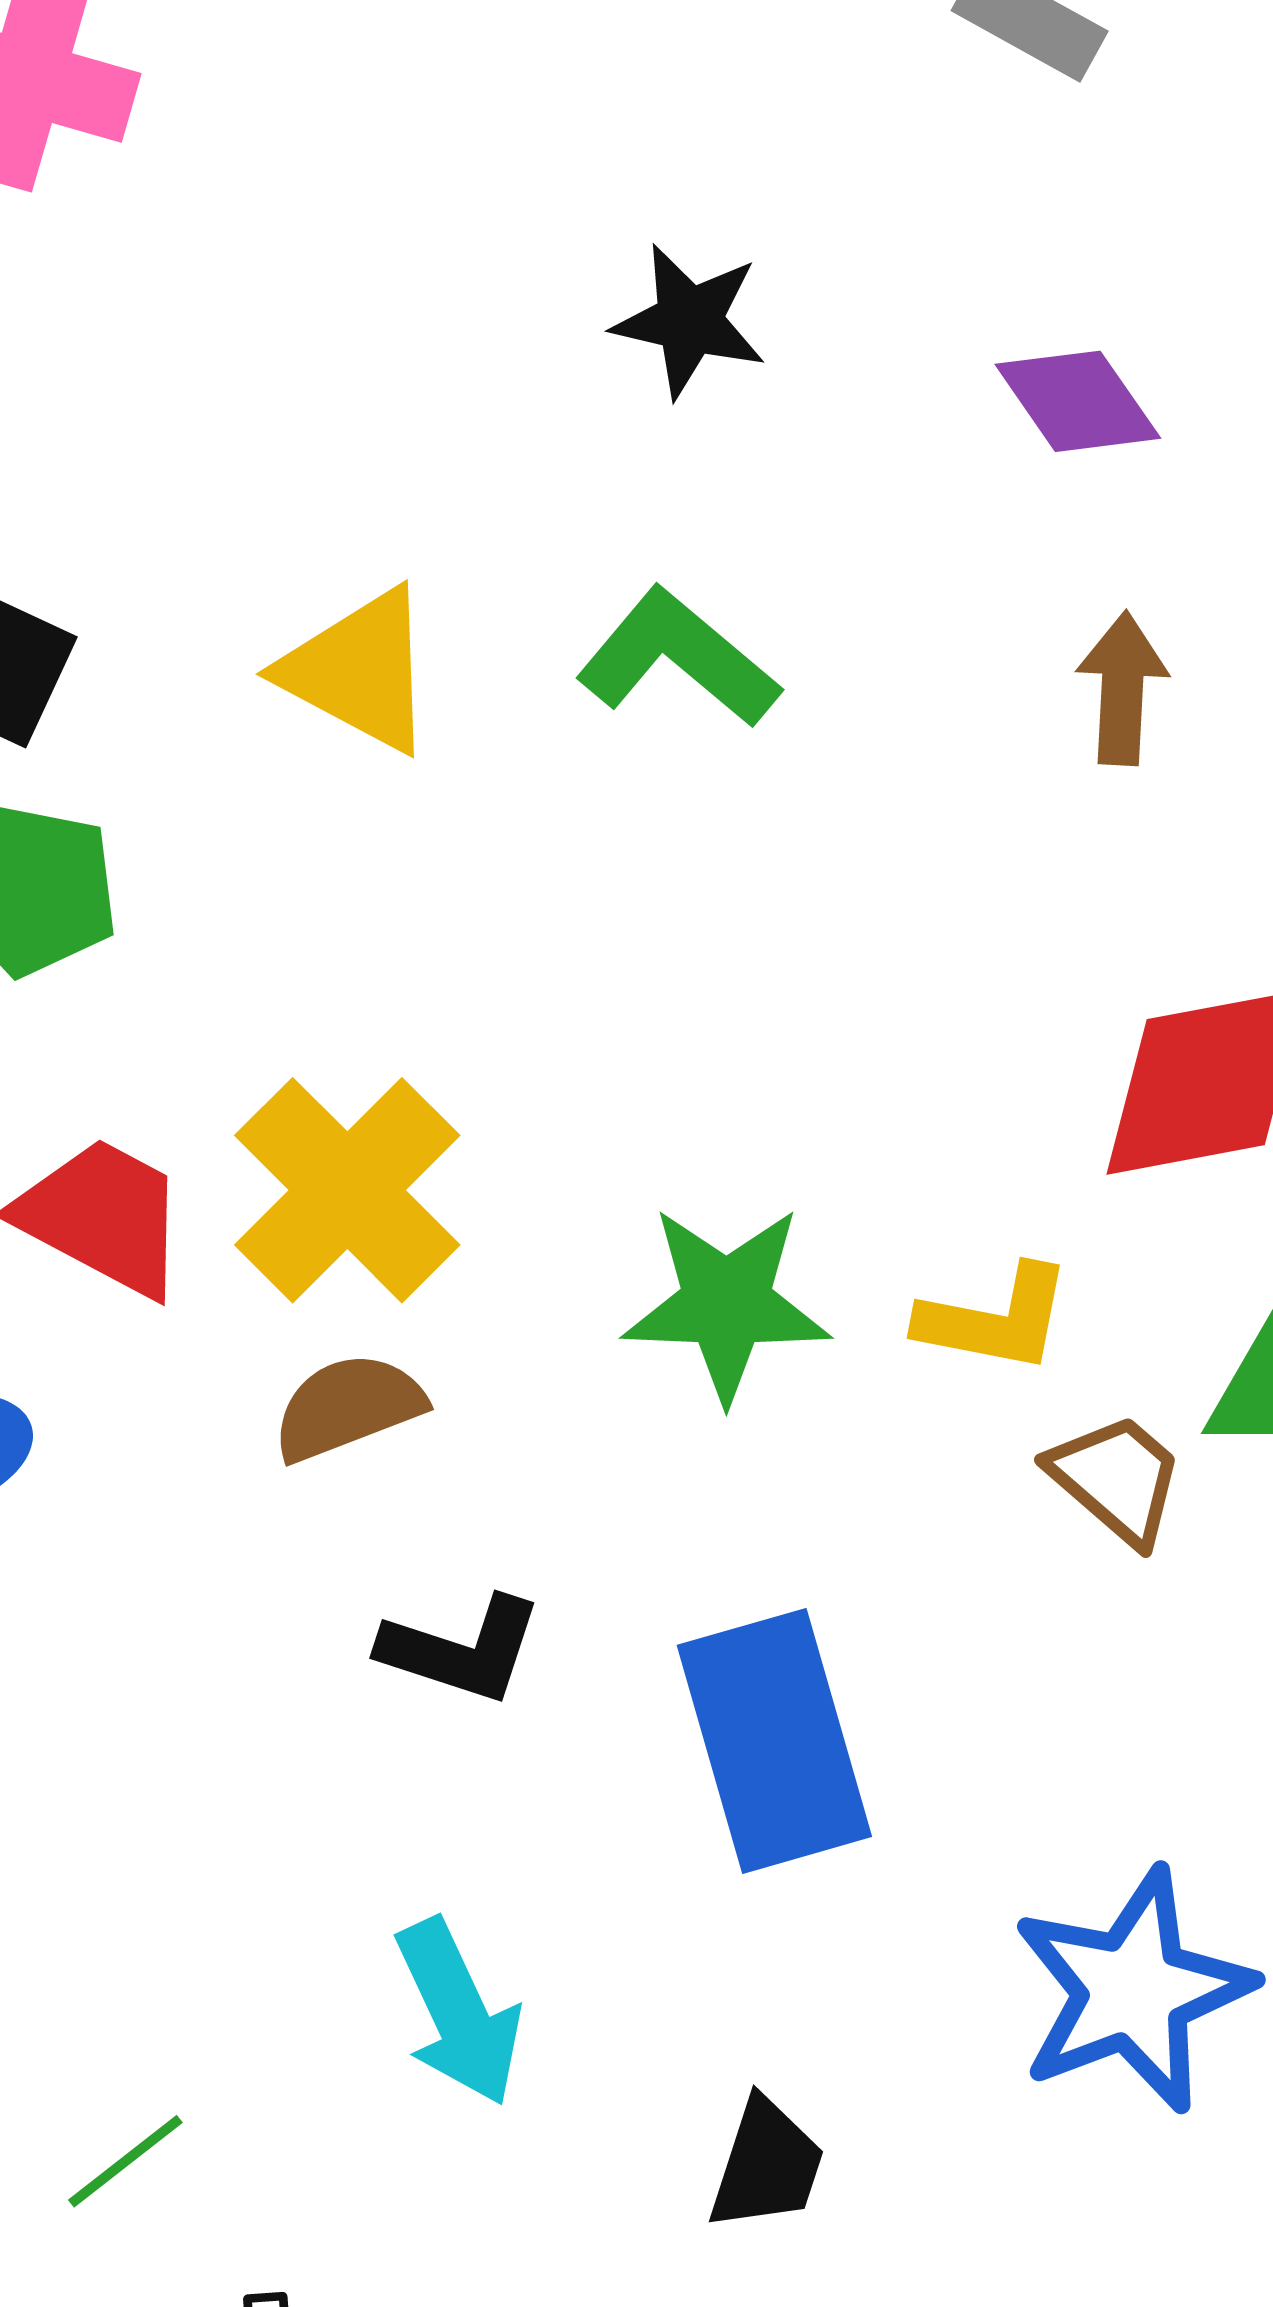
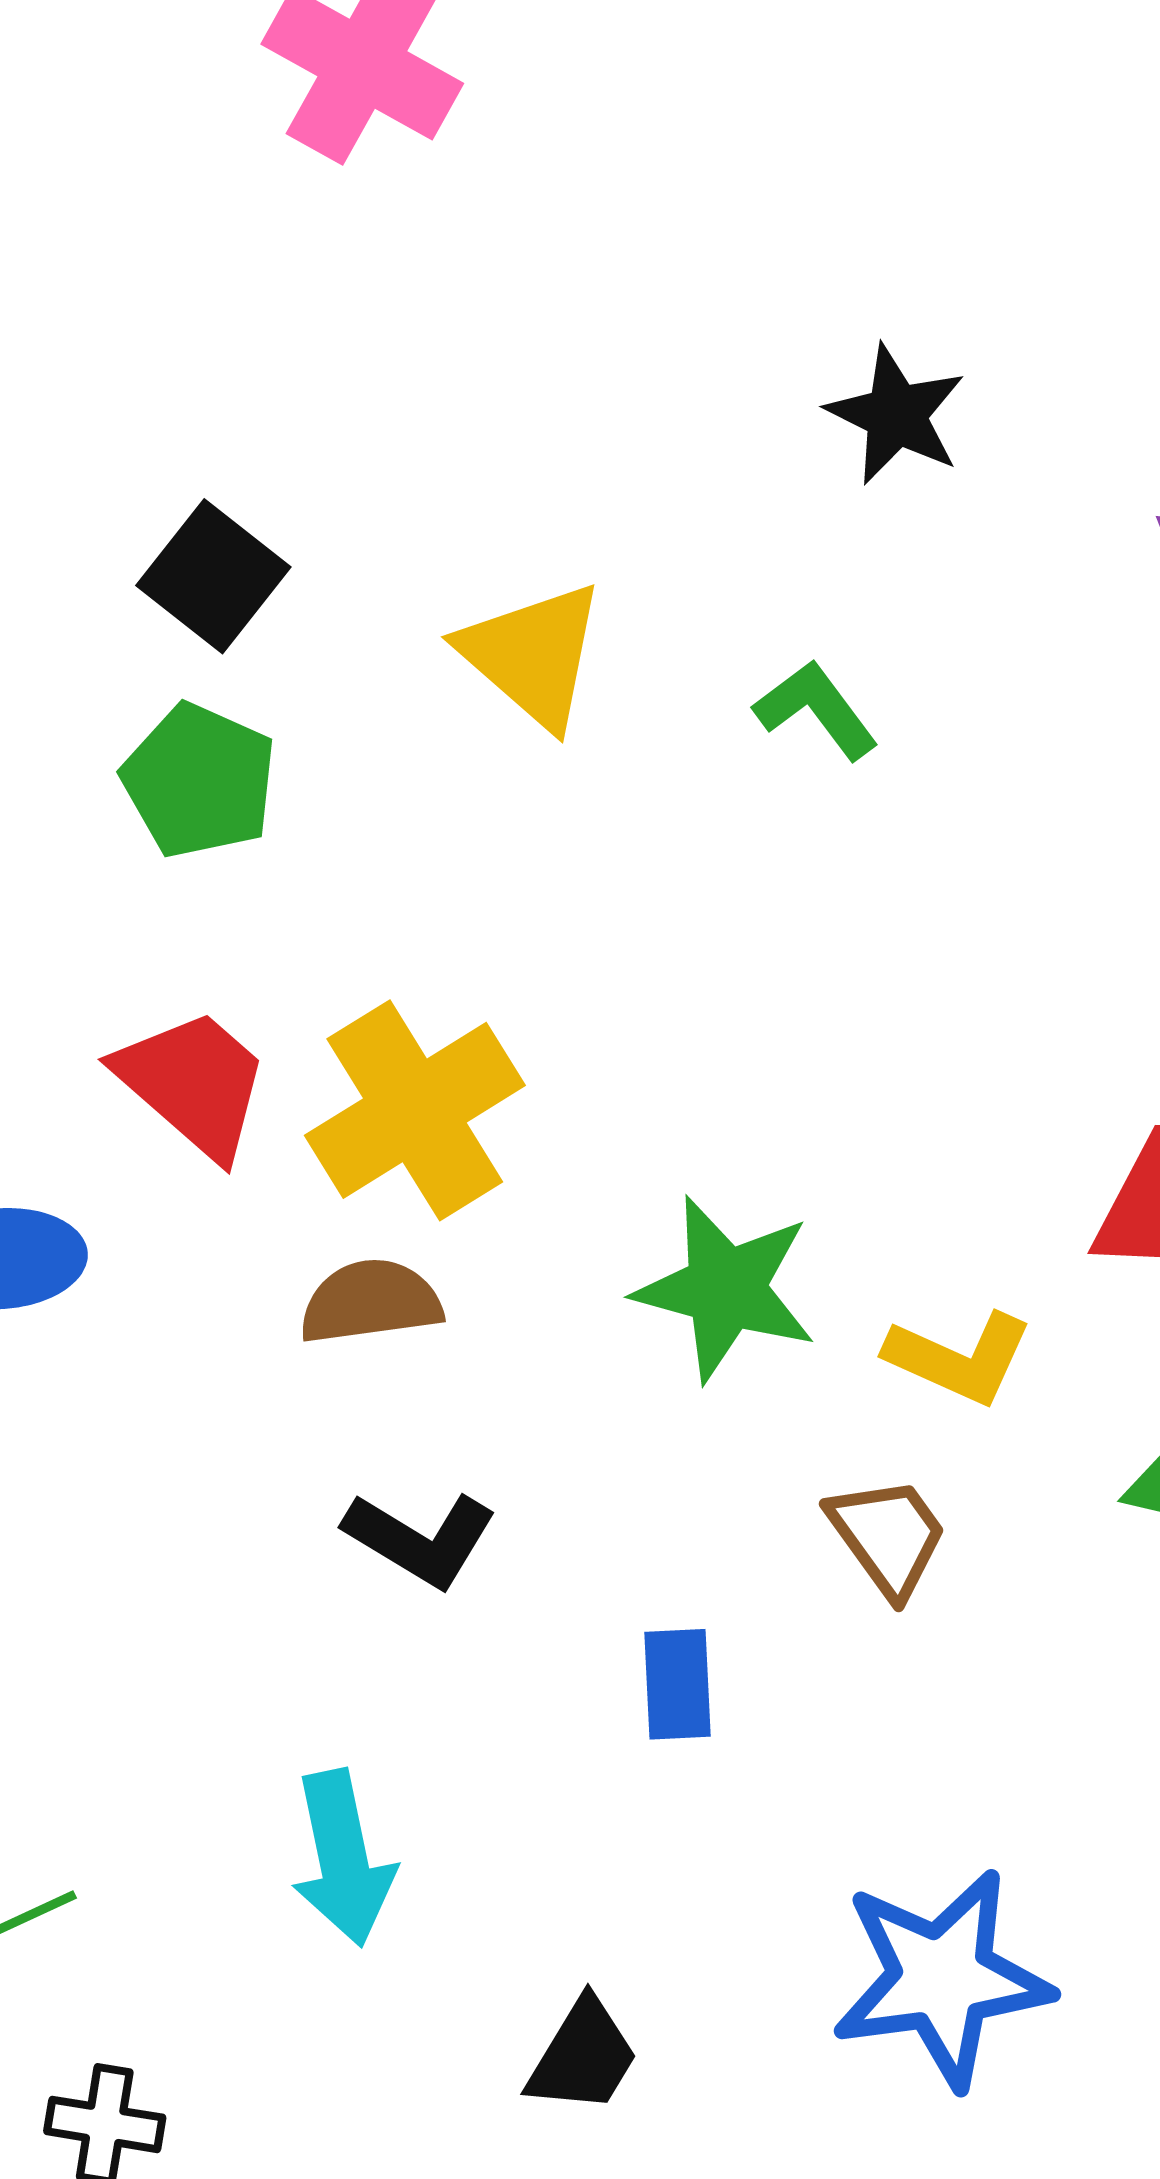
green L-shape: (678, 658) -> (816, 710), size x0.7
brown trapezoid: (1116, 1479) -> (888, 1536), moved
blue rectangle: (774, 1741) -> (677, 1684), size x0.5

